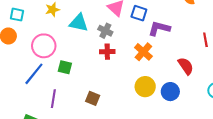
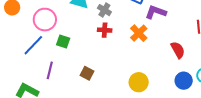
yellow circle: (145, 87) -> (139, 82), moved
blue circle: (170, 92) -> (184, 81), moved

